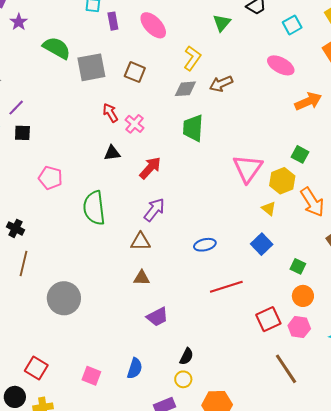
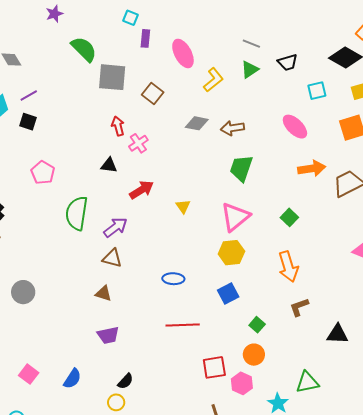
yellow L-shape: (192, 58) -> (213, 80), moved
green trapezoid: (193, 128) -> (241, 168), moved
yellow hexagon: (282, 181) -> (231, 253), moved
yellow triangle: (269, 208) -> (183, 206), moved
purple arrow: (154, 210) -> (115, 227), moved
gray circle: (64, 298) -> (23, 292), size x0.7

